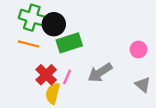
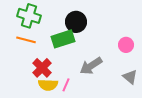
black circle: (54, 24) -> (76, 22), moved
pink line: (67, 77) -> (66, 85), moved
yellow semicircle: (53, 93) -> (48, 85), turned -102

